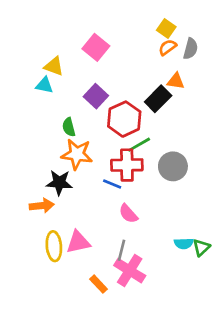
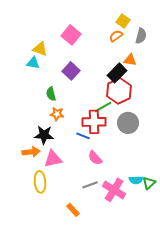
orange semicircle: (168, 47) -> (116, 36), moved
red hexagon: (124, 119) -> (119, 91), moved
orange star: (77, 154) -> (57, 114), size x0.6
pink triangle: (78, 242) -> (53, 159), moved
gray line: (122, 250) -> (90, 185), turned 56
pink cross: (130, 271) -> (114, 190), moved

